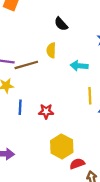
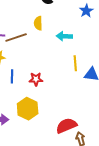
yellow hexagon: (62, 146) -> (28, 109), moved
red semicircle: (77, 164) -> (66, 126), size x1.5

